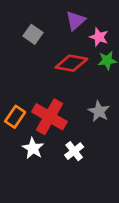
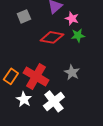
gray square: (33, 34) -> (24, 16), turned 32
white cross: (74, 151) -> (54, 101), size x1.5

